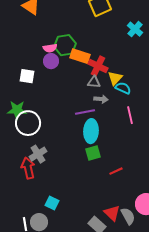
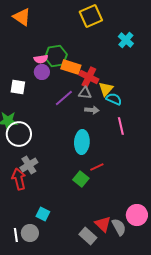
purple line: (85, 112) -> (64, 98), moved, turned -30
green square: (93, 153) -> (81, 179), moved, turned -35
red line: (116, 171) -> (97, 167), moved

